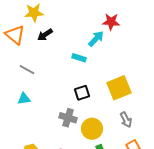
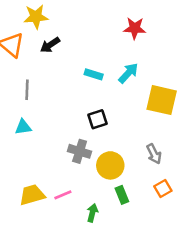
cyan arrow: (96, 39) -> (128, 73), moved
gray line: (27, 70) -> (27, 90), turned 63
yellow square: (119, 88) -> (162, 100), moved, turned 35

